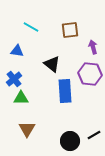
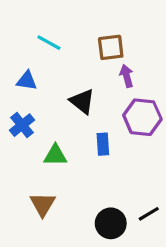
purple arrow: (93, 47) -> (127, 76), moved
blue rectangle: (65, 91) -> (103, 144), size x0.6
green triangle: (21, 98) -> (55, 155), moved

